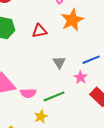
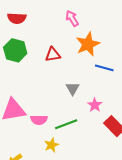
blue line: (91, 60) -> (104, 68), moved, turned 36

